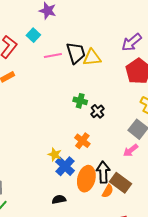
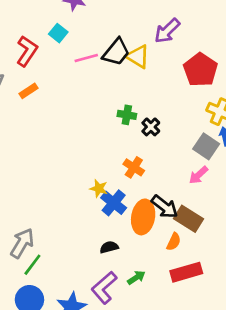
purple arrow: (132, 42) -> (167, 31), moved
black trapezoid: (76, 53) -> (116, 52), turned 60
yellow triangle: (92, 57) -> (138, 57), turned 42
black arrow: (103, 172) -> (165, 207), turned 135
orange semicircle: (108, 191) -> (174, 242), moved

